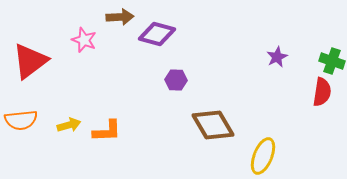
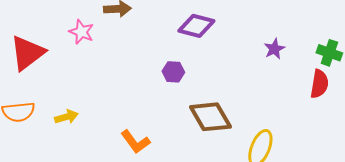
purple diamond: (157, 34) -> (196, 26), moved
orange L-shape: (107, 131) -> (135, 142), moved, turned 56

